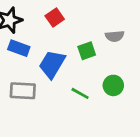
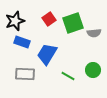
green square: (87, 51) -> (73, 23), moved, size x1.5

